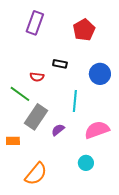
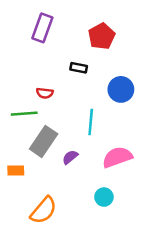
black rectangle: (60, 64) -> (79, 68), moved
green line: (20, 94) -> (24, 114), turned -40

